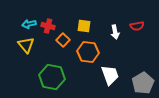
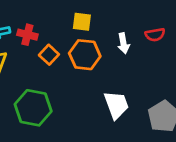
yellow square: (84, 26) -> (82, 22), moved
orange hexagon: (88, 52) -> (85, 55), moved

